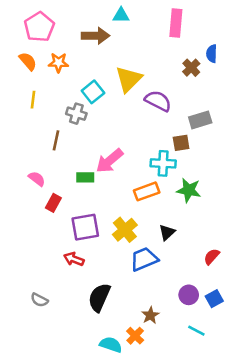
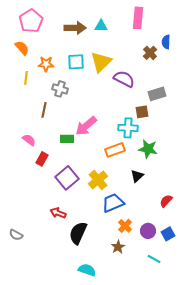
cyan triangle: (121, 15) -> (101, 26), moved
orange star: (58, 63) -> (46, 64), moved
cyan square: (93, 92) -> (76, 62), moved, turned 36
purple square: (85, 227) -> (67, 178), turned -30
black triangle: (167, 232) -> (137, 176), moved
red arrow: (74, 259) -> (58, 213), moved
gray semicircle: (39, 300) -> (16, 235), moved
orange cross: (135, 336) -> (125, 226), moved

